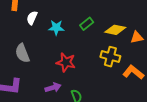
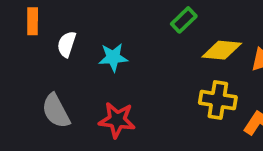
green rectangle: (87, 24) -> (184, 20), moved
red star: (66, 62) -> (117, 120), moved

